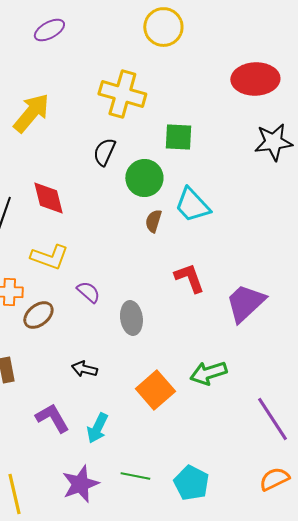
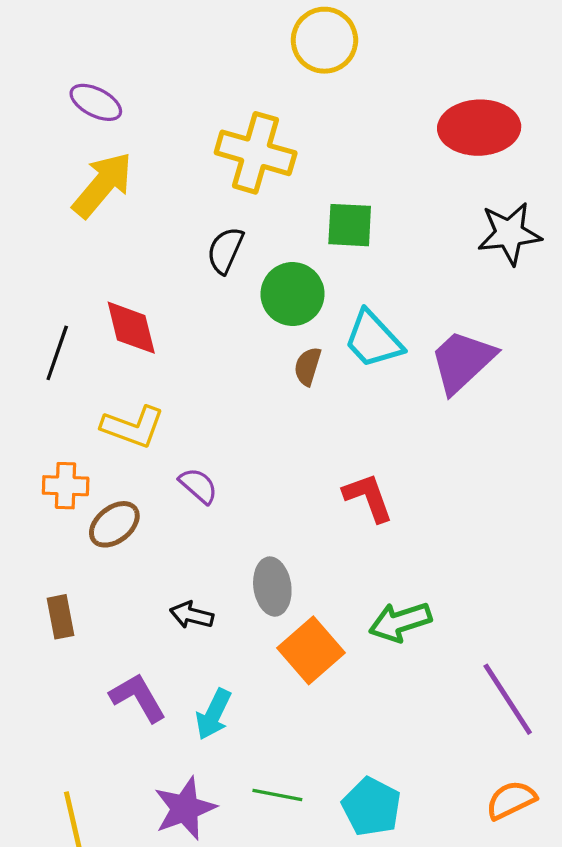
purple ellipse: (49, 30) -> (96, 102), moved, turned 56
red L-shape: (189, 278) -> (368, 497), moved
purple trapezoid: (245, 303) -> (462, 361), moved
gray ellipse: (131, 318) -> (272, 587), moved

